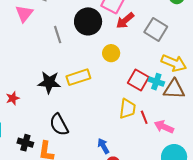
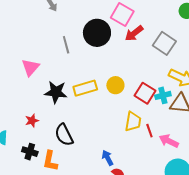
pink triangle: (24, 14) -> (30, 67), moved
yellow circle: (111, 53) -> (115, 85), moved
cyan cross: (156, 82) -> (163, 95), turned -35
red star: (13, 98) -> (32, 121), moved

